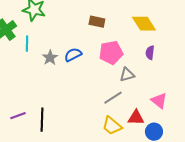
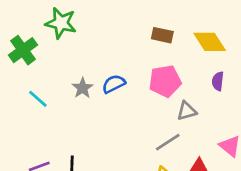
brown rectangle: (97, 22) -> (162, 35), moved
cyan line: (27, 44) -> (38, 99), moved, turned -49

